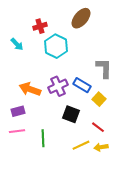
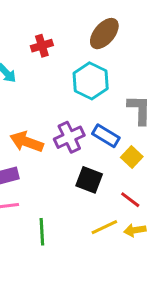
cyan hexagon: (56, 46) -> (91, 81), moved
green line: (43, 138) -> (42, 232), moved

